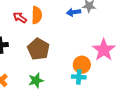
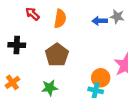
red arrow: (20, 17) -> (32, 14), moved

